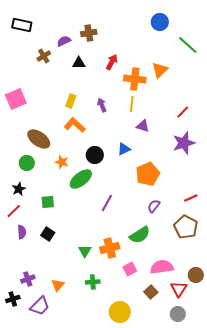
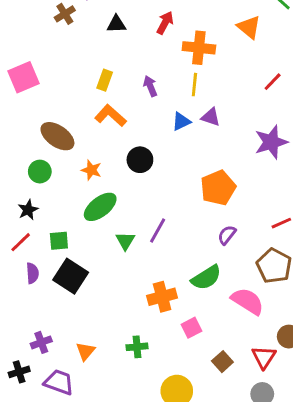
orange triangle: (160, 70) -> (249, 27), moved, turned -36
red line: (183, 112) -> (273, 82), moved
blue triangle: (124, 149) -> (181, 121), moved
green ellipse: (81, 179) -> (100, 207), moved
green square: (48, 202) -> (59, 241), moved
black square: (48, 234) -> (71, 276), size x1.6
green triangle: (85, 251) -> (125, 241), moved
pink semicircle: (162, 267) -> (248, 301), moved, turned 40
purple trapezoid: (40, 306) -> (59, 382), turned -115

